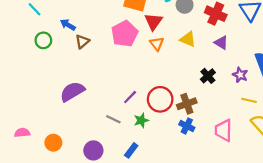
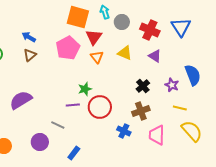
blue arrow: (68, 25) -> (29, 37), moved
purple line: (130, 97) -> (73, 105), turned 40
brown cross: (187, 104) -> (141, 111), moved
green star: (141, 120) -> (85, 89), moved
purple circle: (93, 150) -> (40, 142), moved

